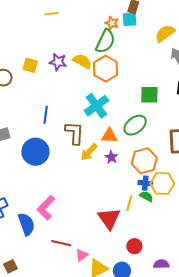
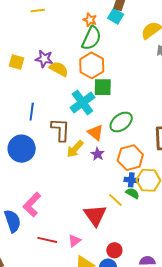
cyan square: (130, 19) -> (116, 16), turned 35
orange star: (112, 23) -> (90, 20), moved
yellow semicircle: (82, 61) -> (59, 69), moved
green square: (149, 95) -> (103, 87), moved
orange triangle: (109, 136) -> (95, 133), turned 36
yellow line: (129, 203) -> (115, 200), turned -63
red circle: (134, 246) -> (114, 250), moved
pink triangle: (82, 255) -> (74, 241), moved

